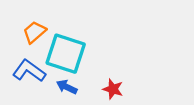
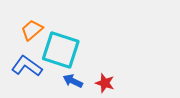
blue arrow: (67, 87) -> (73, 81), moved

